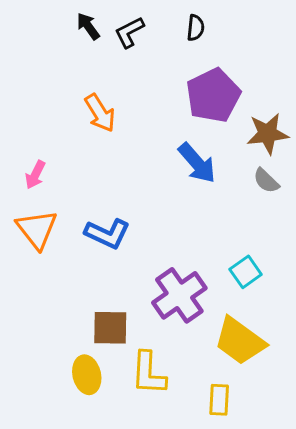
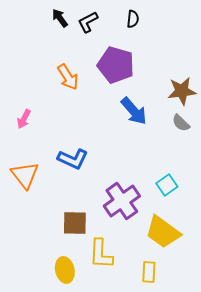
purple pentagon: (213, 95) -> (116, 65), moved, turned -30
orange triangle: (37, 229) -> (25, 175), moved
yellow ellipse: (87, 375) -> (65, 270), moved

